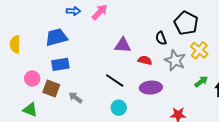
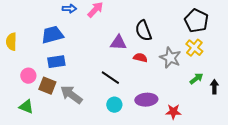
black pentagon: (186, 23) -> (196, 21), moved
black semicircle: (161, 38) -> (143, 31), moved, size x1.5
purple ellipse: (151, 88) -> (146, 100), moved
gray arrow: (75, 98) -> (71, 95), size x1.6

